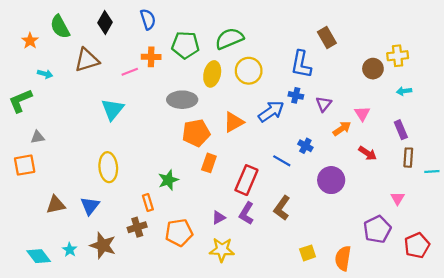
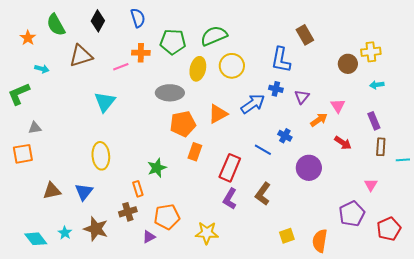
purple triangle: (219, 218) -> (149, 237), moved

